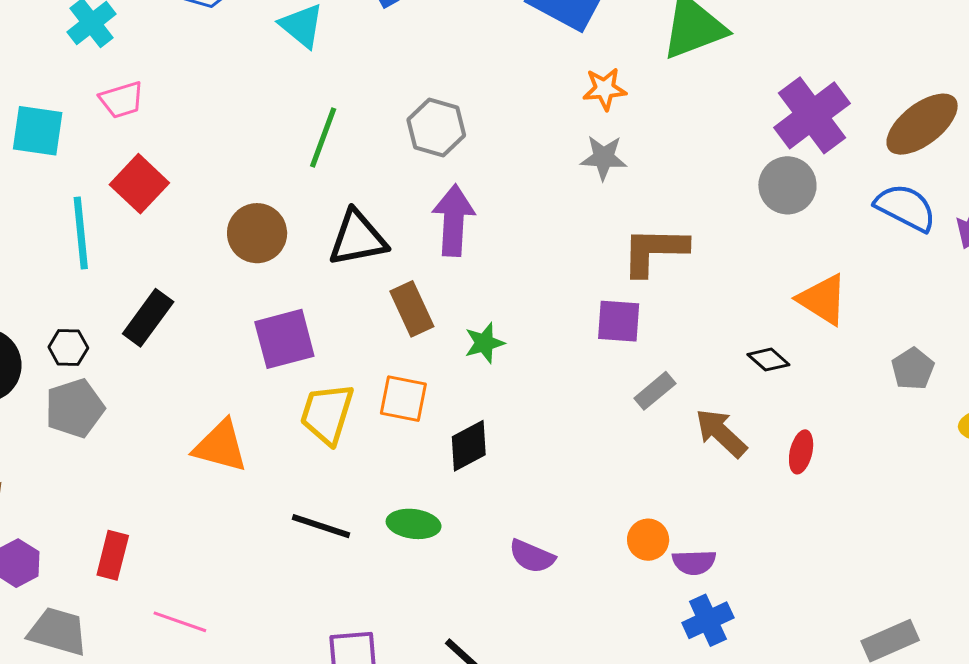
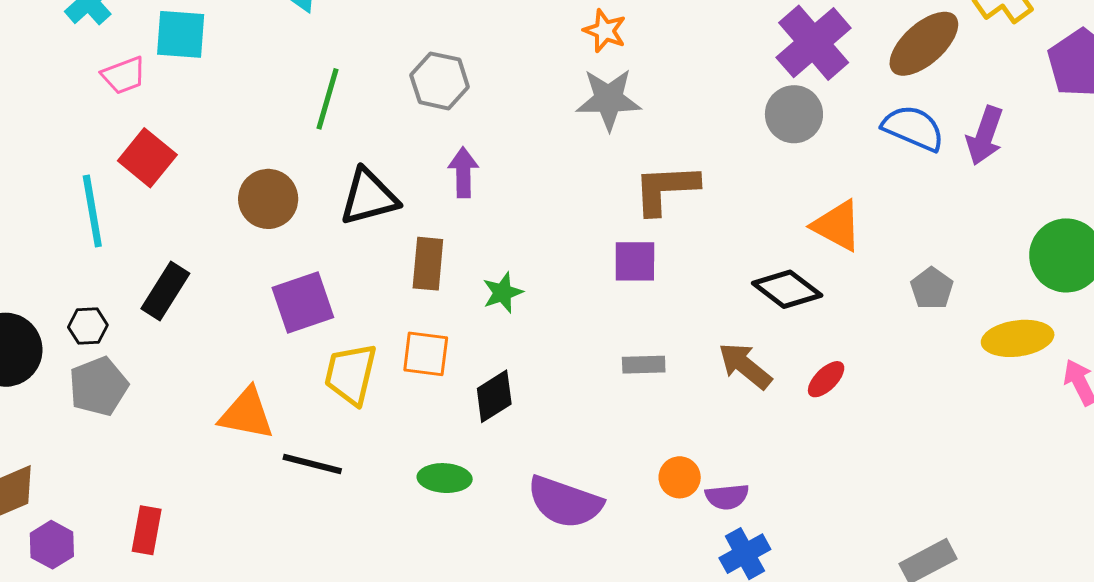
orange star: (605, 89) -> (605, 31), turned 30
cyan square: (38, 131) -> (181, 34), moved
gray star: (604, 158) -> (609, 99), size x1.4
purple arrow: (454, 220) -> (463, 172), size x0.7
brown rectangle: (412, 309) -> (428, 264), turned 34
black diamond: (768, 360) -> (787, 289), size x1.6
gray rectangle: (655, 391) -> (644, 365), moved, turned 42
red ellipse: (801, 452) -> (826, 379), turned 36
black line: (321, 526) -> (312, 464), moved
purple semicircle: (532, 556) -> (565, 502), size x1.6

